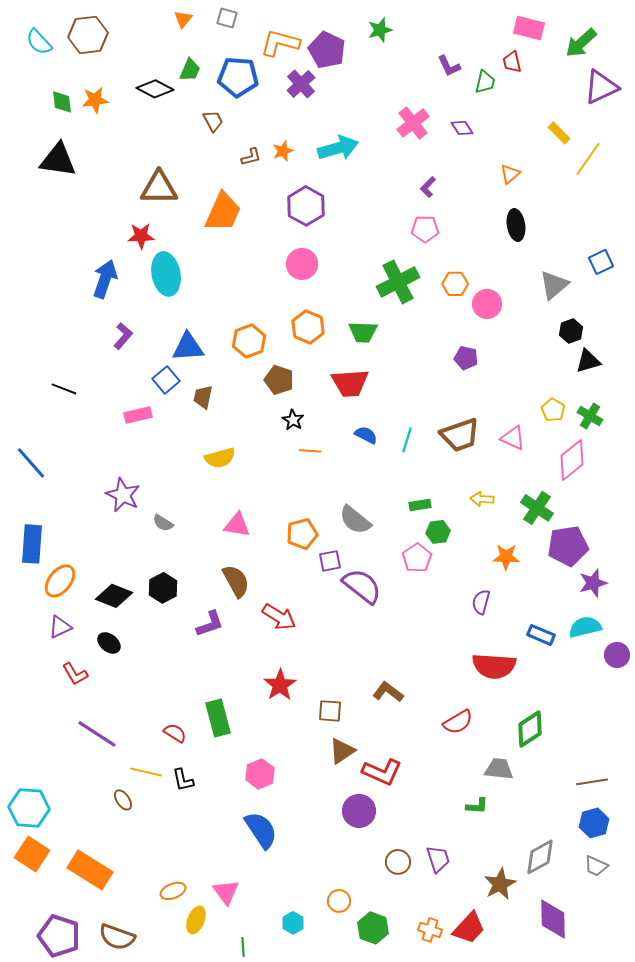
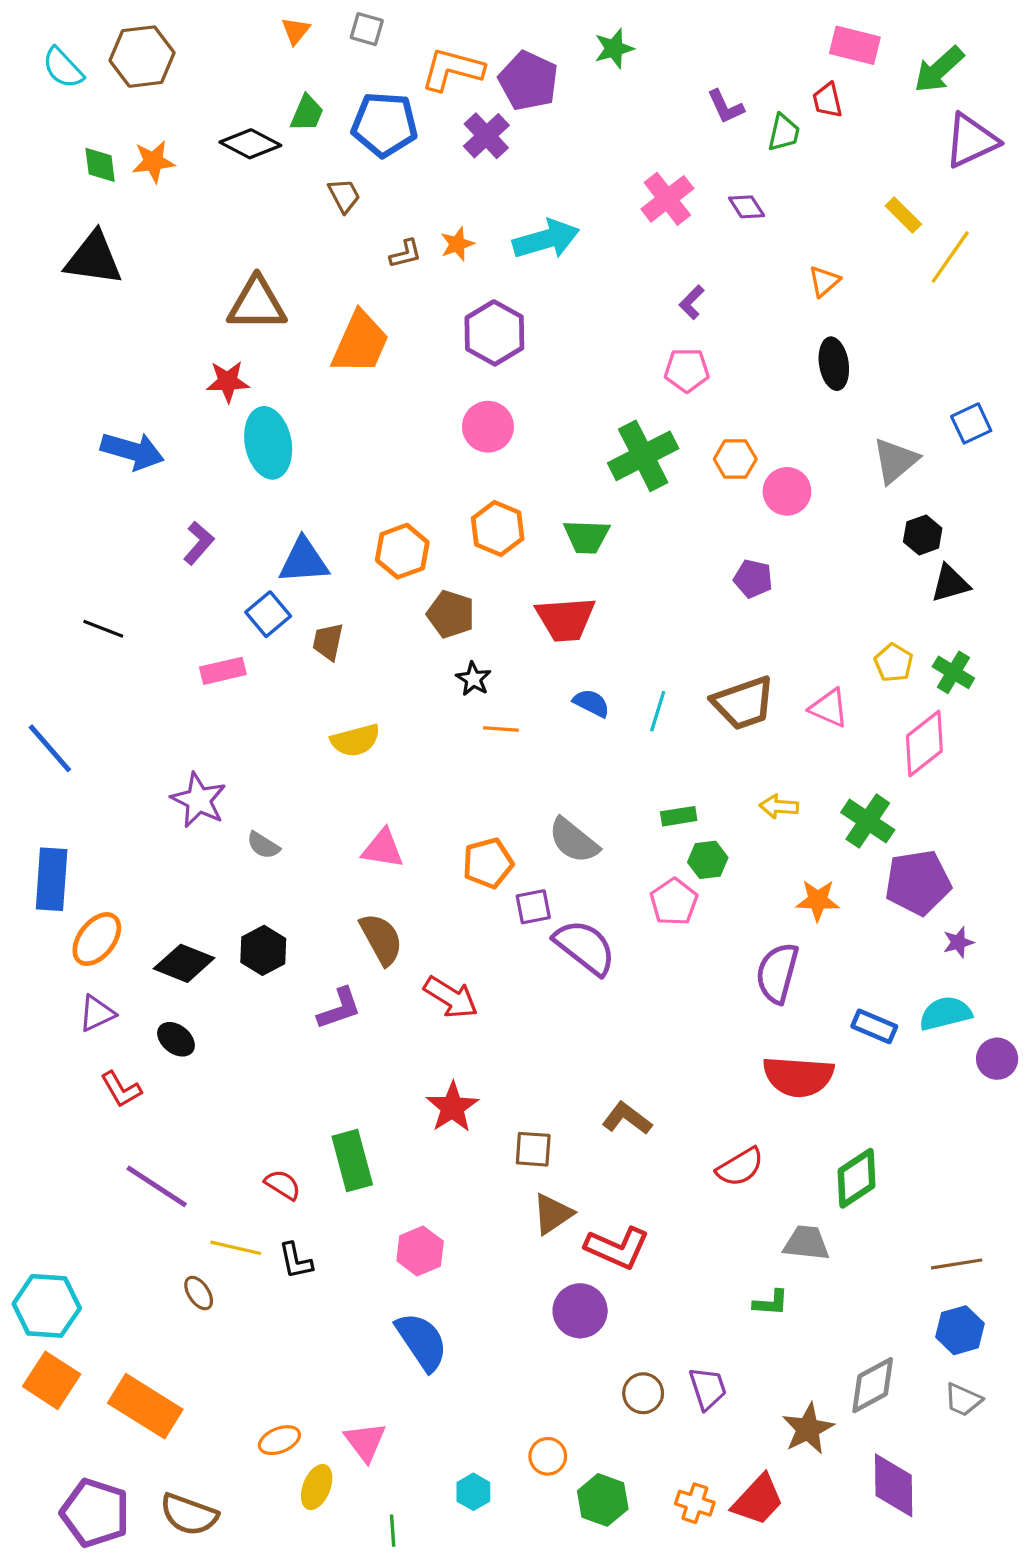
blue arrow: (105, 279) -> (132, 451), moved, turned 87
purple star: (593, 583) -> (958, 942), size x0.7
purple semicircle: (481, 602) -> (777, 973), size x1.5

